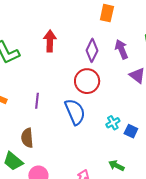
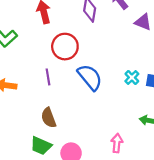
red circle: (87, 81) -> (65, 47), moved

